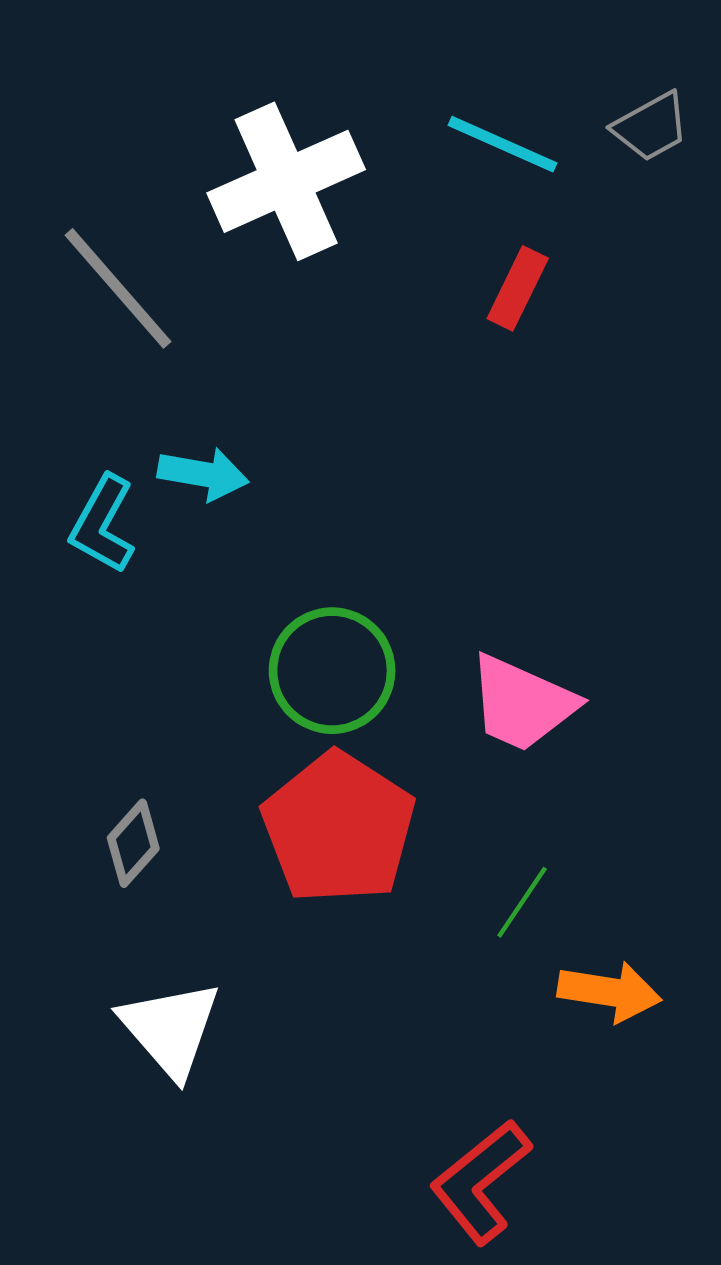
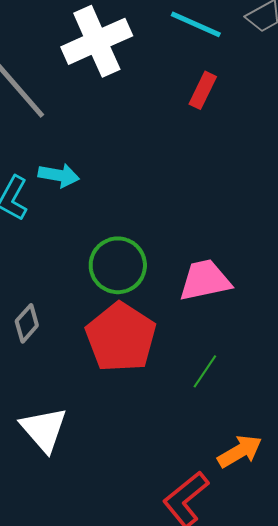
pink trapezoid: (522, 703) -> (205, 280), turned 144
gray diamond: (133, 843) -> (27, 323), moved
orange arrow: (609, 992) -> (240, 451), moved, turned -39

